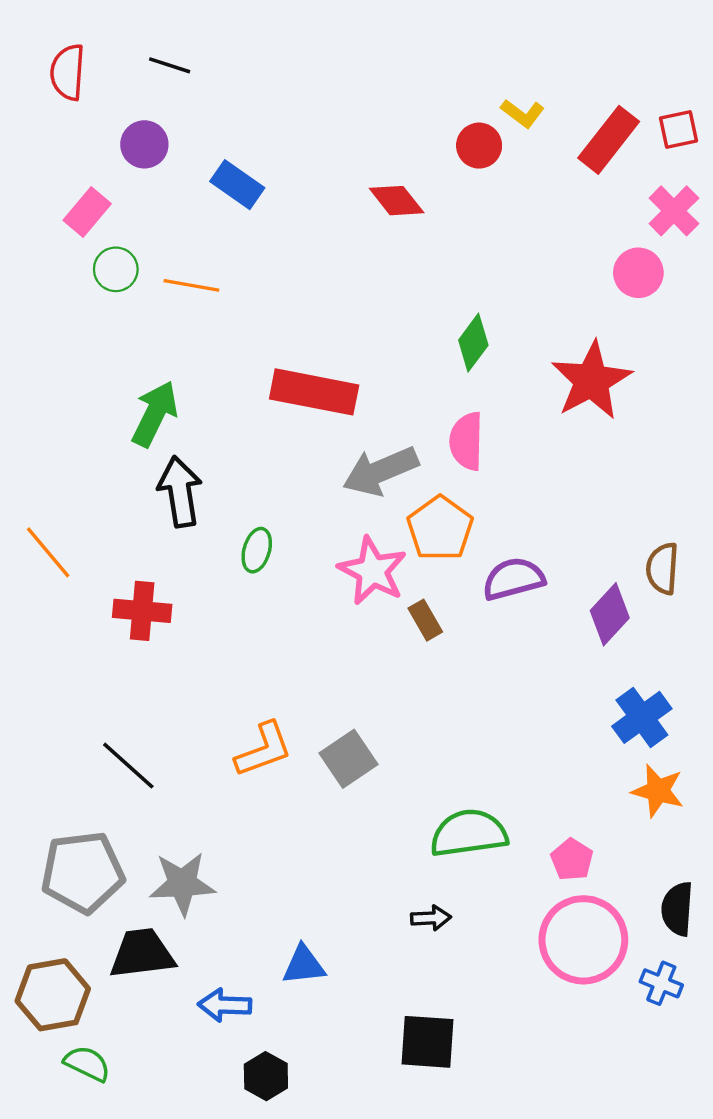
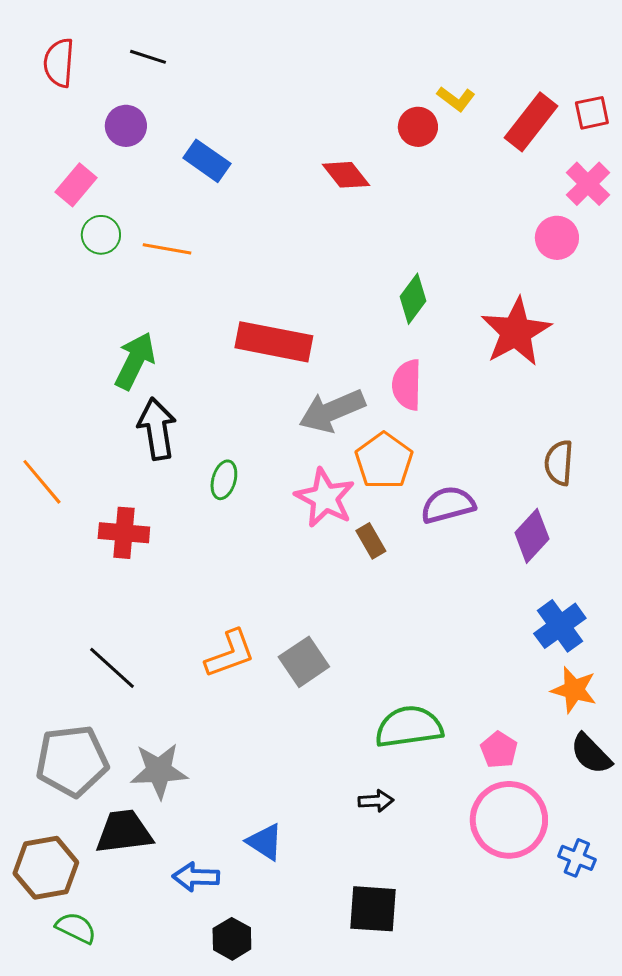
brown semicircle: (662, 568) -> (559, 463), moved
black semicircle: (677, 909) -> (591, 754), moved, turned -48
blue triangle: (304, 965) -> (265, 842), turned 39

